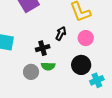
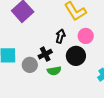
black circle: (81, 65) -> (76, 56), moved
gray circle: (31, 72) -> (30, 65), moved

